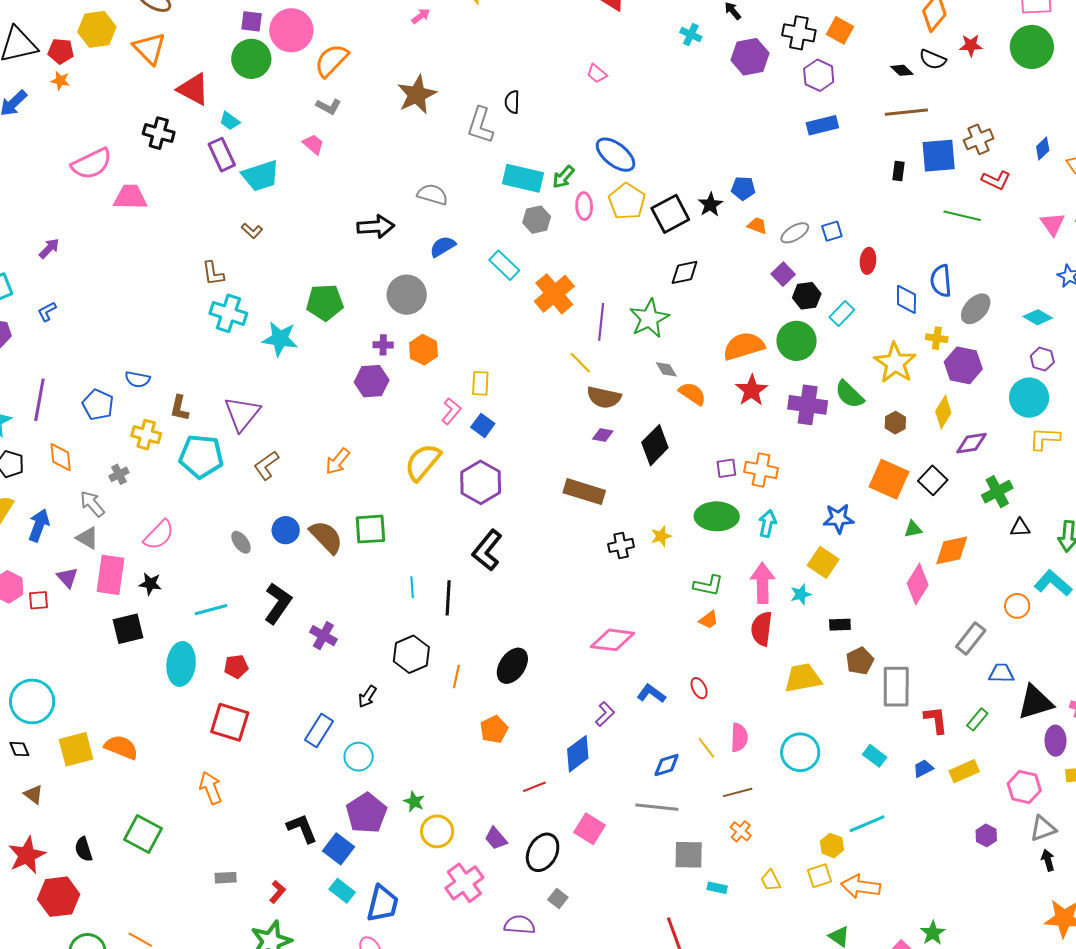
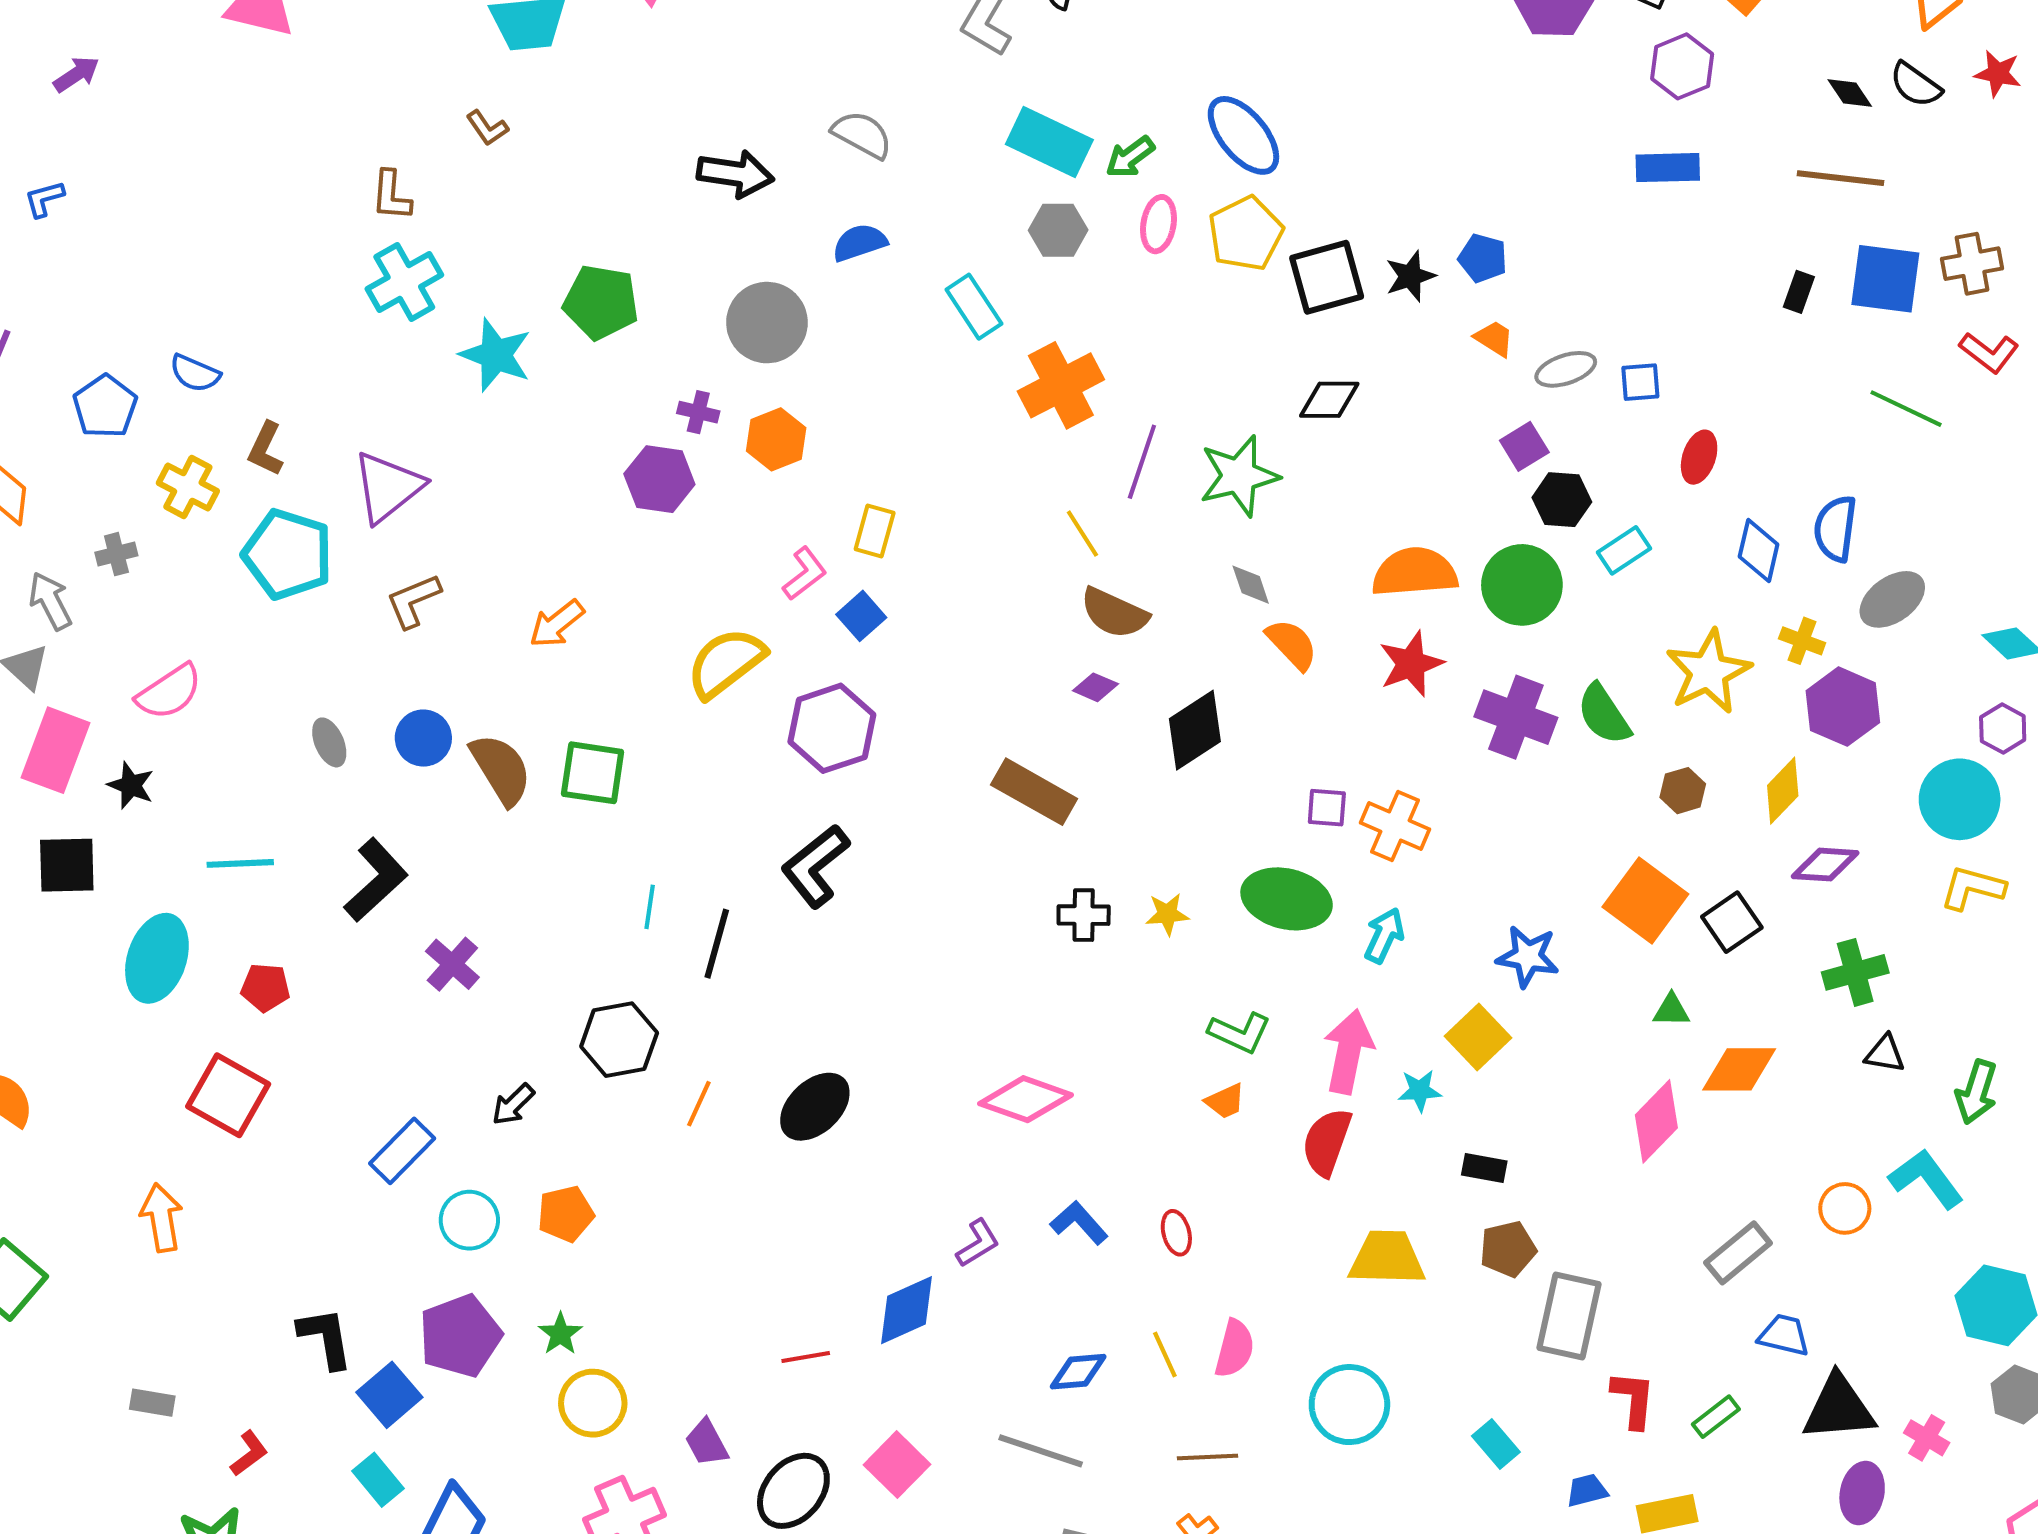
cyan cross: (228, 313) -> (404, 282), turned 30
orange pentagon: (494, 729) -> (566, 1214), moved

